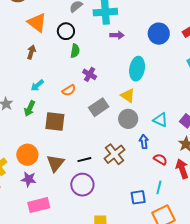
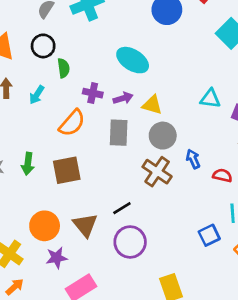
purple arrow: (117, 35) -> (123, 98), moved
cyan ellipse: (137, 69) -> (133, 60), moved, turned -50
cyan arrow: (37, 85) -> (37, 95), moved
orange semicircle: (69, 90) -> (72, 123), size x1.5
gray rectangle: (99, 107) -> (119, 133), turned -36
cyan triangle: (160, 120) -> (210, 99), moved
brown cross: (115, 154) -> (157, 172), moved

